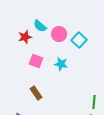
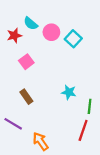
pink square: (36, 61) -> (26, 62), turned 32
cyan star: (61, 64) -> (69, 92), moved

